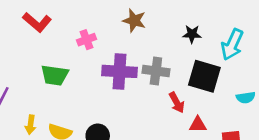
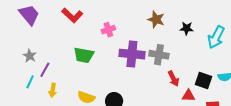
brown star: (134, 21) -> (156, 19), moved
black square: (204, 76) -> (203, 80), moved, size x0.7
yellow arrow: (30, 125) -> (53, 90), moved

